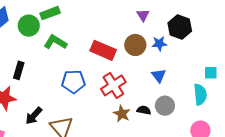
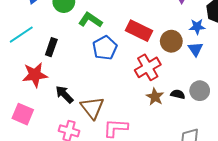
brown circle: (135, 45) -> (171, 41), moved
blue triangle: (159, 76) -> (195, 49), moved
blue pentagon: (73, 82) -> (105, 48), moved, turned -30
black arrow: (34, 116) -> (64, 94), turned 90

